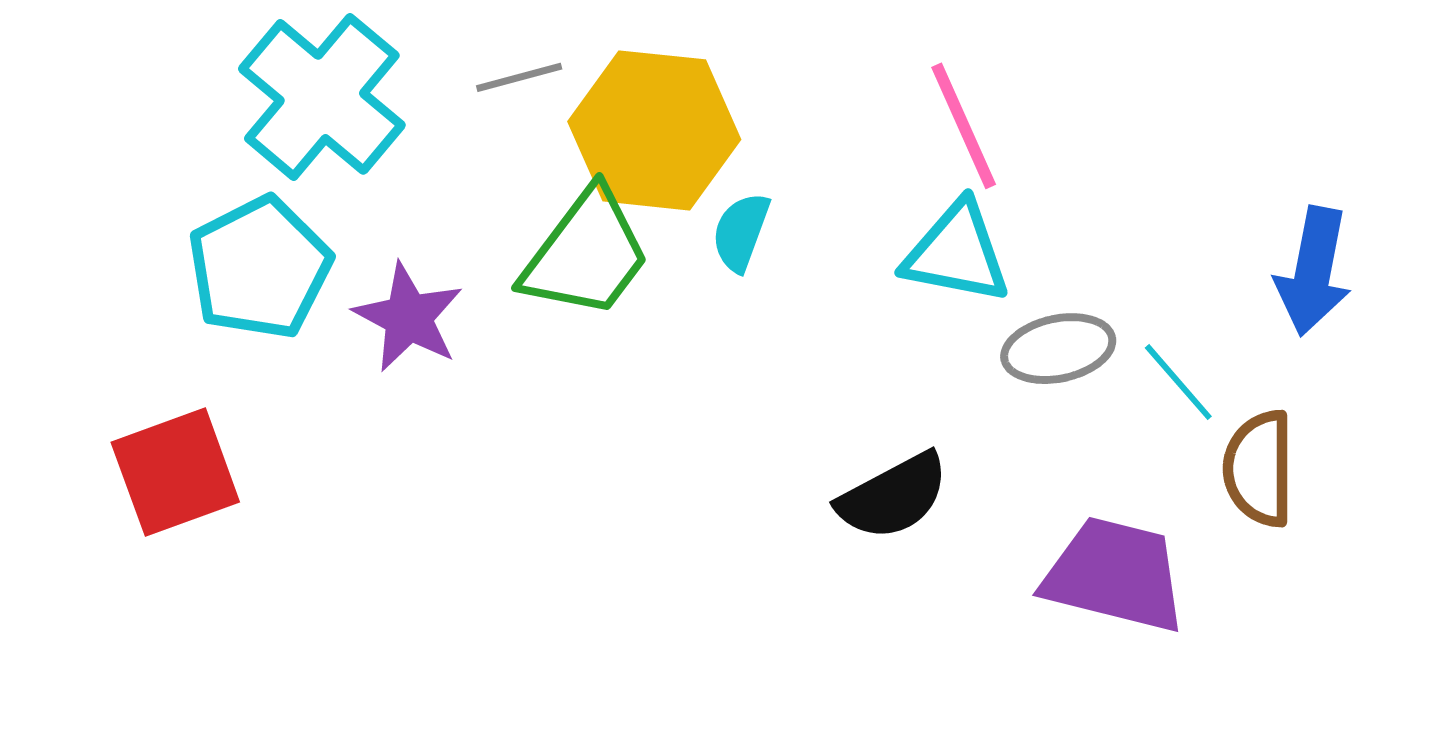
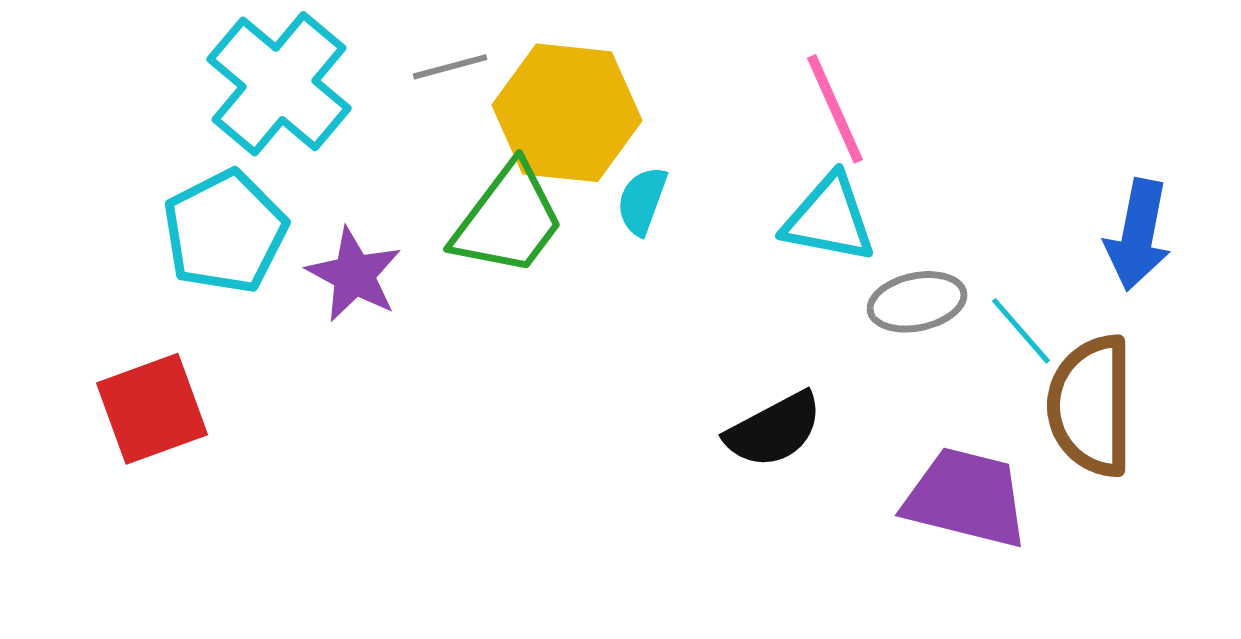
brown semicircle: (1259, 469) -> (1091, 406), size x1.4

